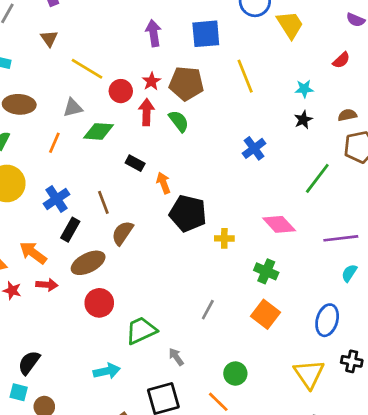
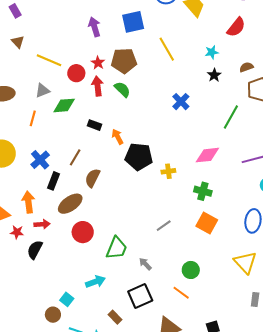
red semicircle: (341, 60) -> (236, 27), size x1.5
brown line: (103, 202) -> (75, 157), turned 60
pink diamond: (279, 224) -> (207, 155), turned -45
orange arrow: (33, 253) -> (28, 202), turned 55
gray line: (208, 310) -> (164, 226), turned 35
green trapezoid: (141, 330) -> (117, 248), turned 145
black semicircle: (29, 363) -> (35, 250), moved
cyan square: (19, 392) -> (67, 299), moved, turned 32

